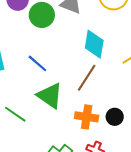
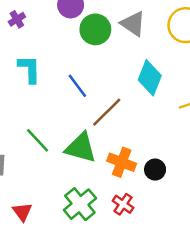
brown line: (87, 78) -> (107, 112), moved
green triangle: (50, 96) -> (81, 148), moved, turned -32

